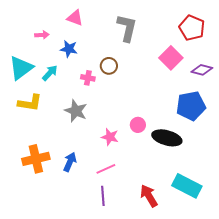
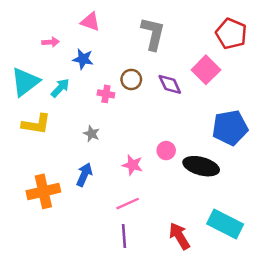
purple diamond: (202, 70) -> (170, 84), moved, turned 50
gray star: (76, 111) -> (92, 134), size x0.6
blue arrow: (70, 162) -> (84, 175), moved

